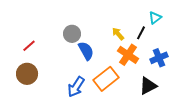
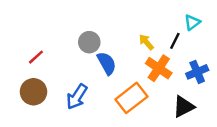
blue arrow: (76, 87) -> (77, 97), moved

